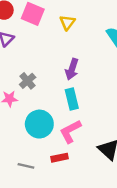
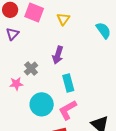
purple arrow: (72, 69) -> (58, 55), moved

